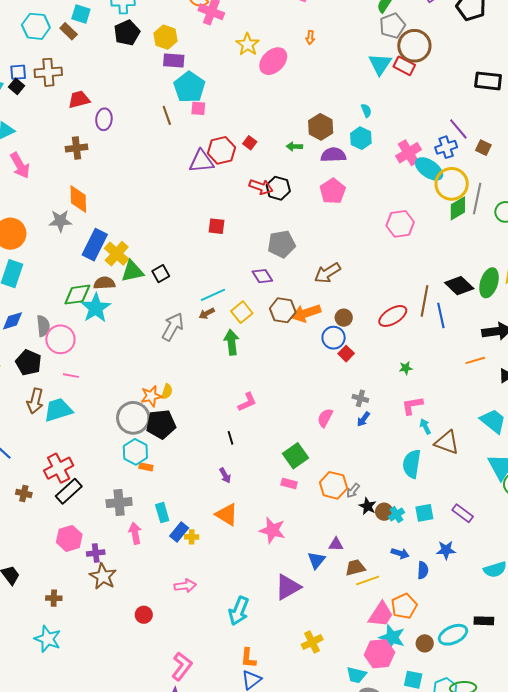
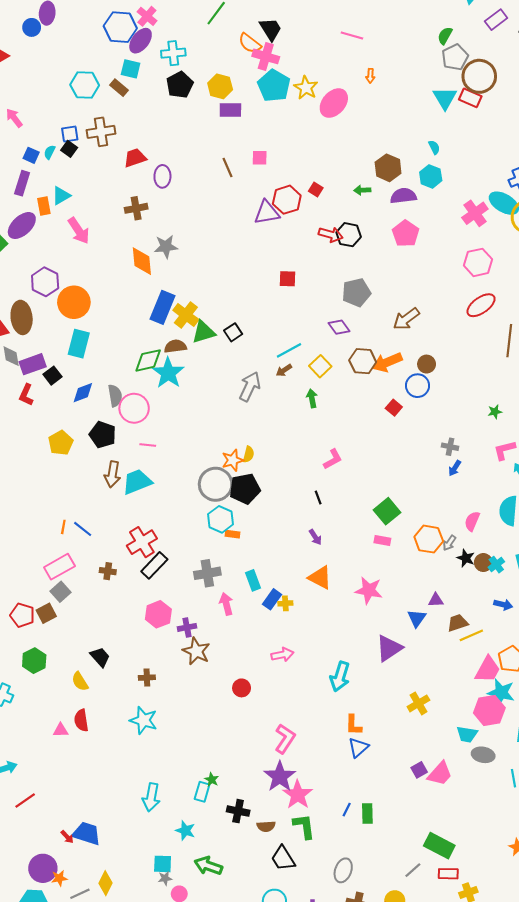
cyan pentagon: (189, 87) -> (274, 86), moved
pink cross: (408, 153) -> (475, 213), moved
gray star: (60, 221) -> (166, 247), moved
red ellipse: (393, 316) -> (481, 305), moved
green arrow: (232, 342) -> (312, 398), size x0.7
red square: (346, 354) -> (394, 408), moved
pink semicircle: (325, 418) -> (472, 521), moved

